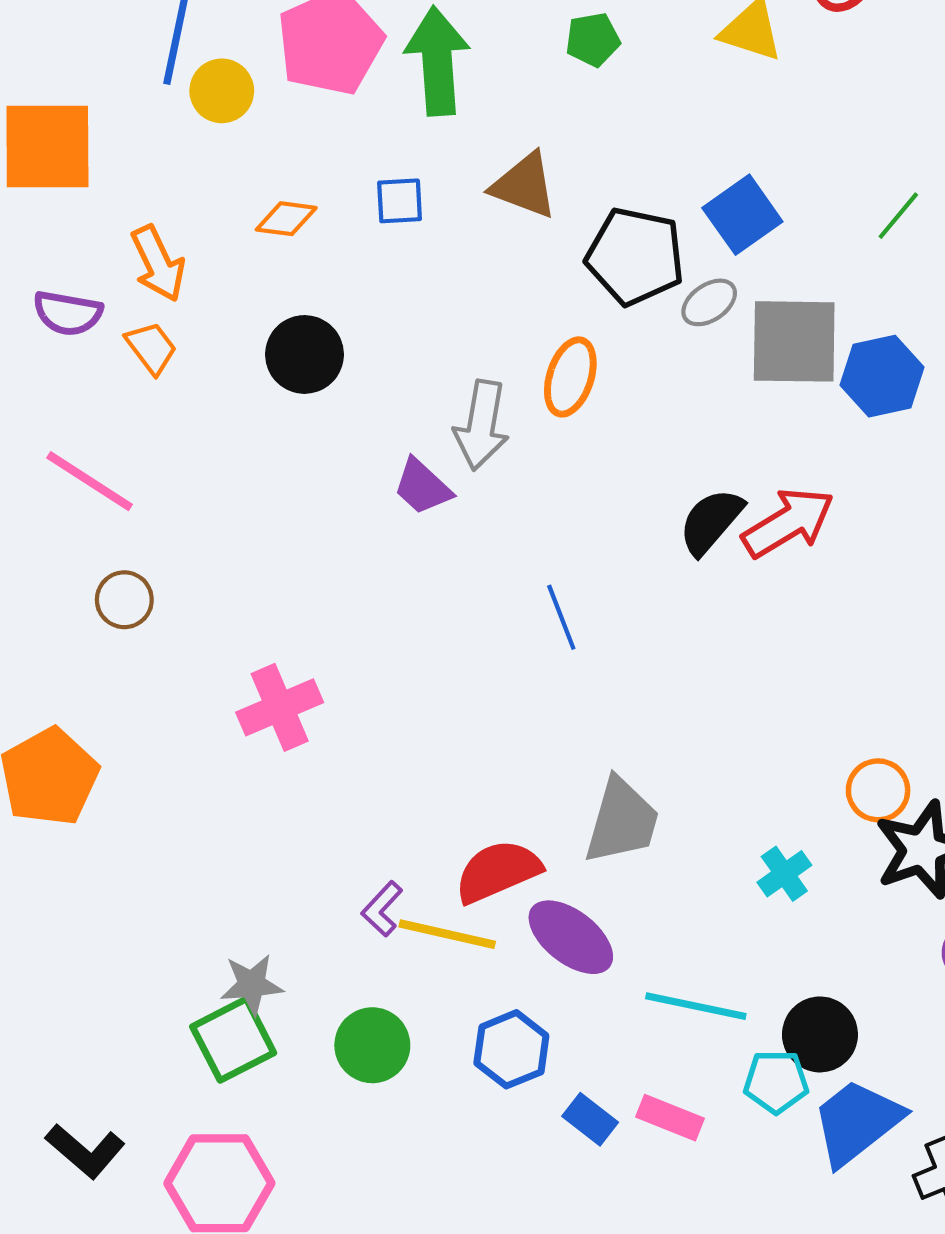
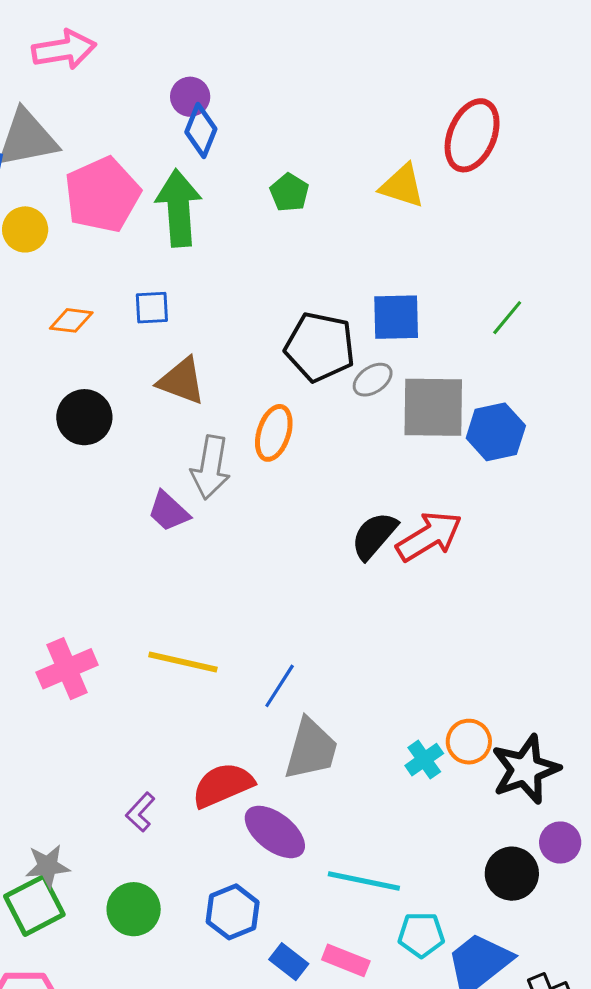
green pentagon: (593, 40) -> (289, 192), turned -30
brown triangle: (524, 186) -> (182, 381), moved
blue square: (742, 215) -> (396, 317), turned 34
blue line: (561, 617) -> (280, 686), moved, turned 54
orange circle: (878, 790) -> (469, 742), moved
cyan cross: (784, 874) -> (424, 760), moved
yellow line: (447, 934) -> (183, 662), moved
black circle: (820, 1034) -> (512, 874), moved

